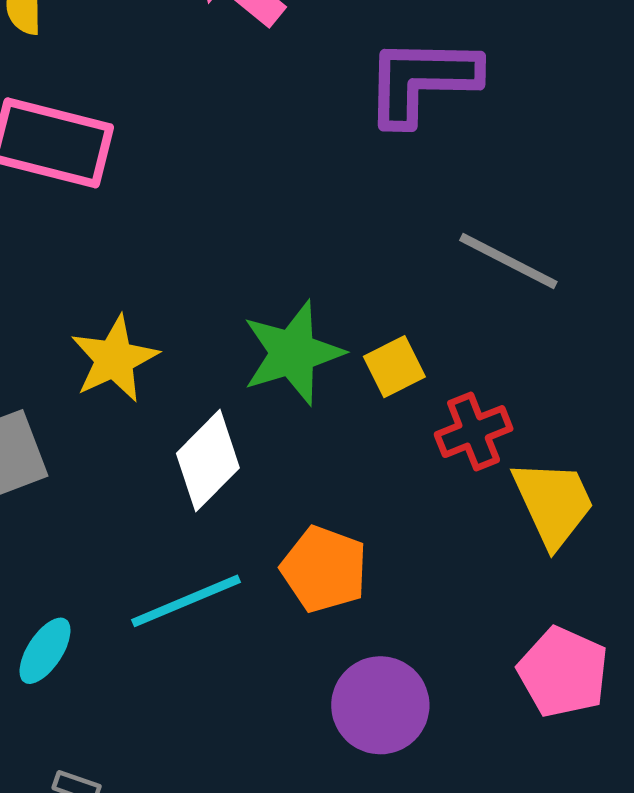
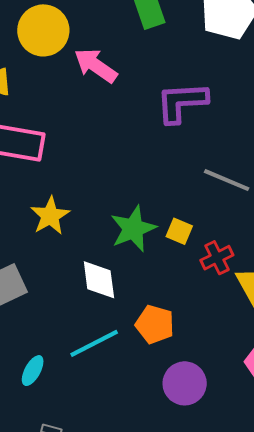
yellow star: (114, 359) -> (50, 216), moved
yellow square: (394, 367) -> (179, 231), turned -36
white diamond: (208, 461) -> (99, 280), turned -48

